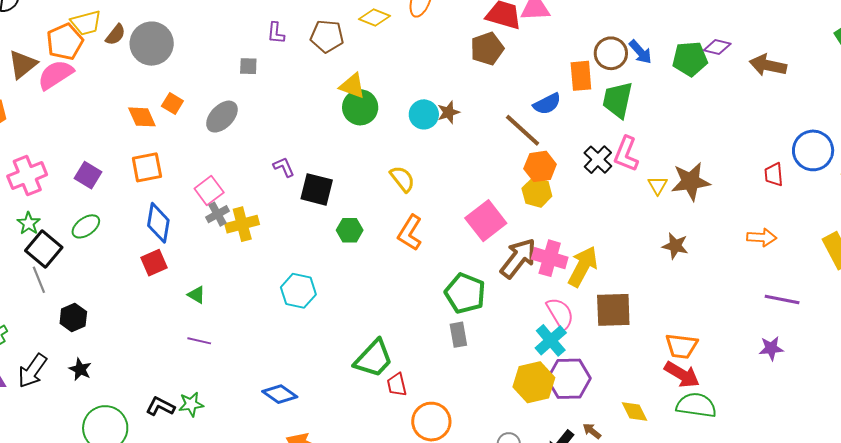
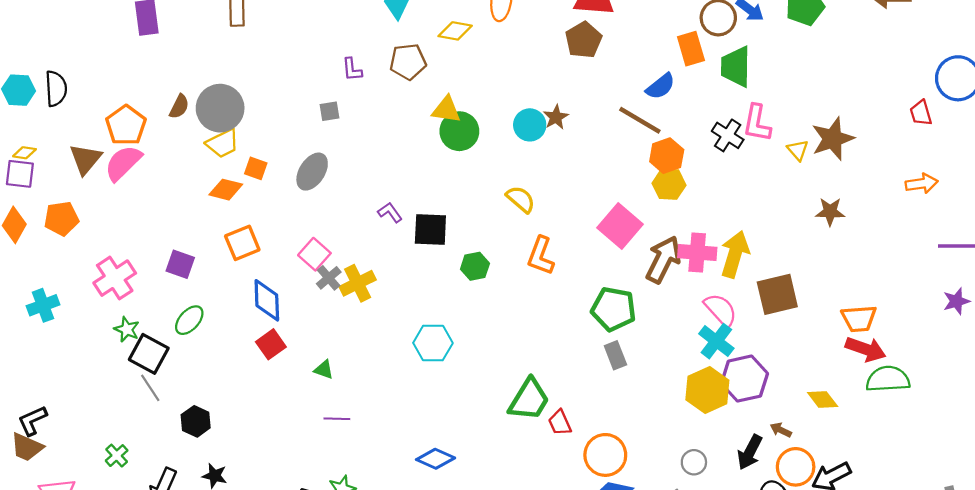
yellow trapezoid: (86, 23) -> (223, 143), moved
orange diamond: (142, 117) -> (226, 190), turned -40

